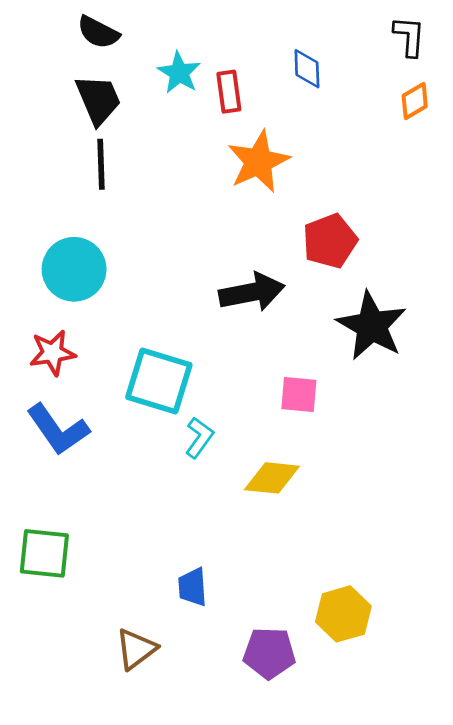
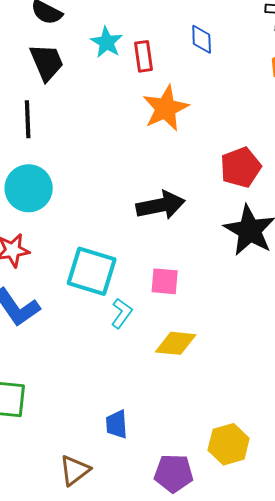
black line: (101, 164) -> (28, 119), moved
red pentagon: (330, 241) -> (241, 167), moved
pink square: (299, 394) -> (165, 281), moved

